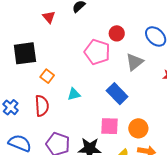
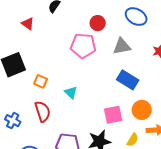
gray triangle: (135, 62) -> (122, 46), turned 42
cyan triangle: (74, 94) -> (71, 92), turned -48
blue rectangle: (117, 94) -> (128, 80), moved

